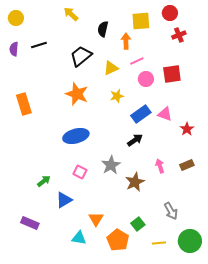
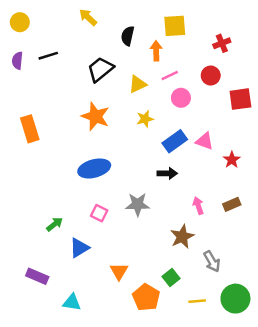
red circle: (170, 13) -> (211, 76), moved
red square: (172, 74) -> (240, 99), moved
black arrow: (135, 140) -> (167, 173), turned 35
gray star: (111, 165) -> (138, 204), turned 30
brown star: (135, 182) -> (182, 237), moved
cyan triangle: (79, 238) -> (72, 302), moved

